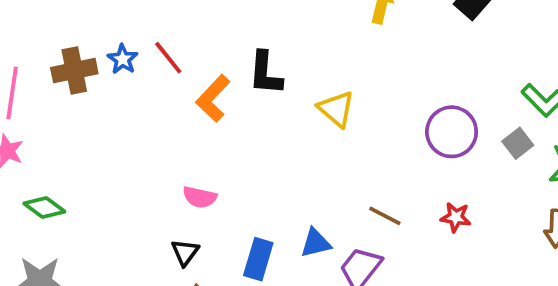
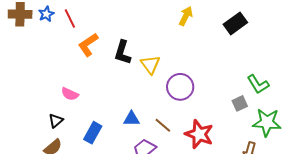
black L-shape: (265, 73) -> (123, 52), moved
purple circle: (452, 132) -> (180, 87), moved
red star: (456, 217) -> (199, 134), size x1.8
blue triangle: (316, 243) -> (131, 119), moved

